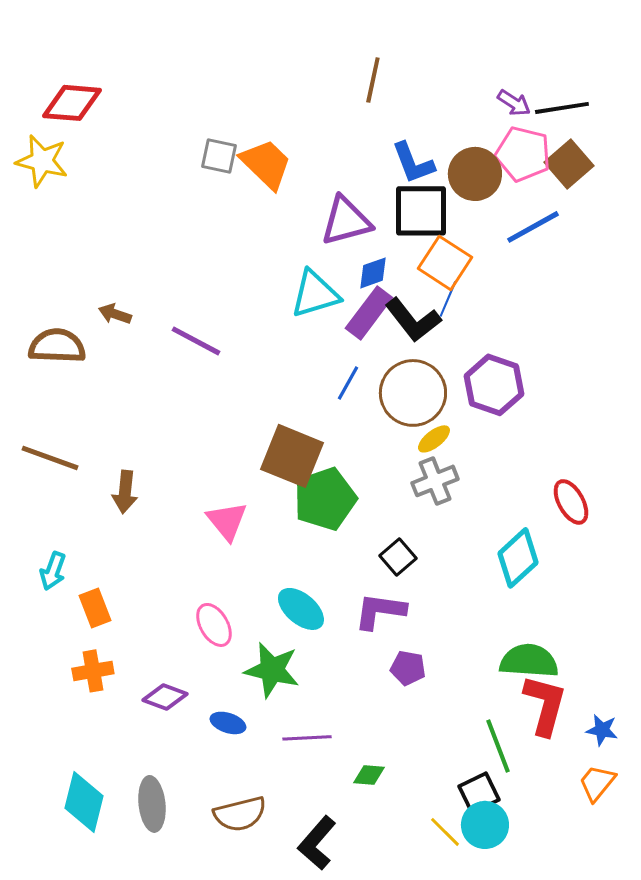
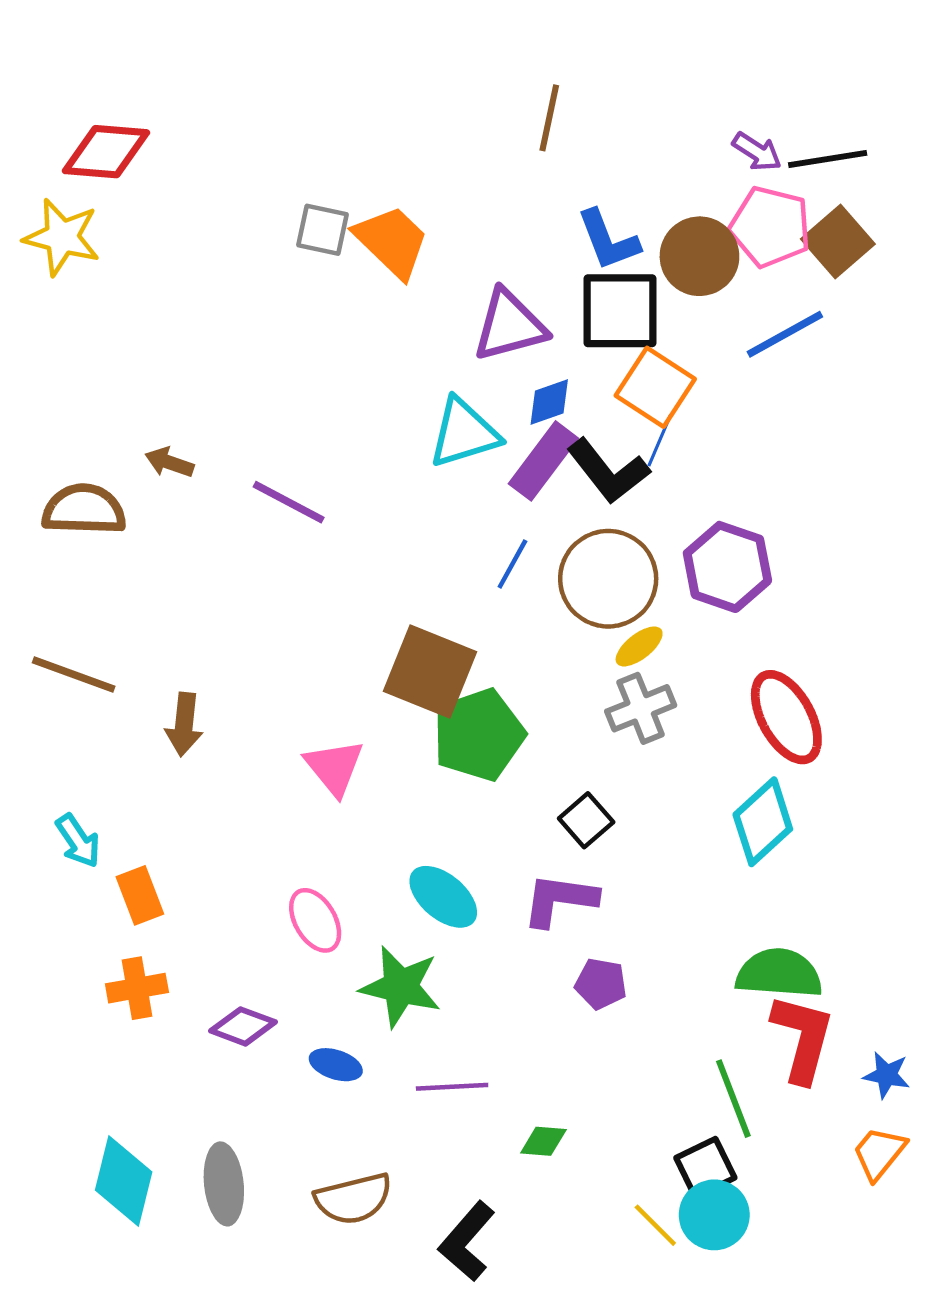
red ellipse: (571, 502) -> (786, 717), moved, size x1.4
cyan arrow: (53, 571) -> (78, 841), turned -54

